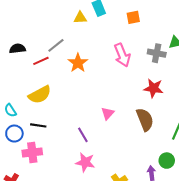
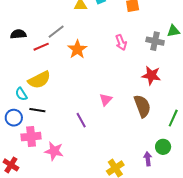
pink arrow: (122, 55) -> (121, 42), size x0.7
cyan semicircle: (10, 110) -> (21, 94), moved
pink star: (85, 162) -> (54, 151), moved

